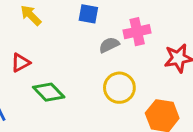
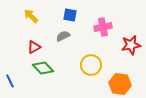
gray semicircle: (109, 45) -> (63, 36), moved
red triangle: (21, 63) -> (34, 47), moved

